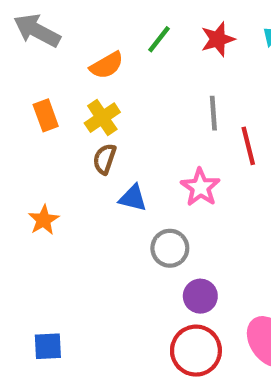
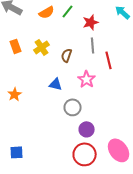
red star: (218, 39) -> (91, 22), moved
orange semicircle: (107, 65) -> (47, 12), moved
brown semicircle: (105, 159) -> (67, 55), moved

